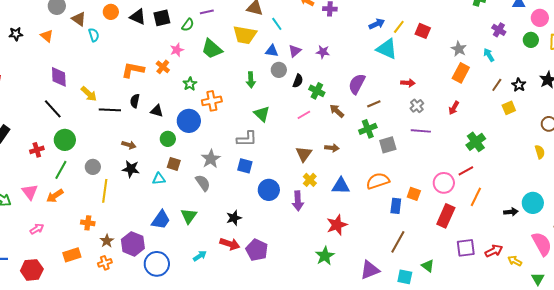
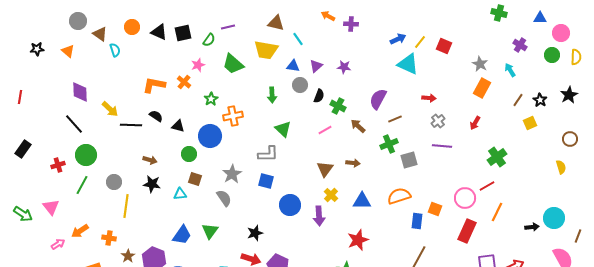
black semicircle: (135, 101) -> (156, 116), turned 112
orange arrow: (55, 196) -> (80, 231), moved

